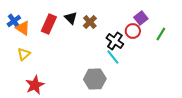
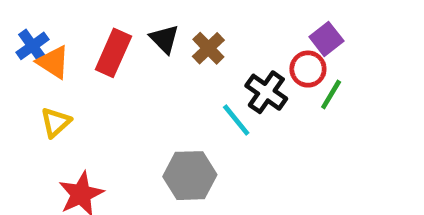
green line: (161, 34) -> (331, 95), moved
cyan line: (113, 57) -> (236, 120), moved
gray hexagon: (95, 79) -> (190, 176), moved

